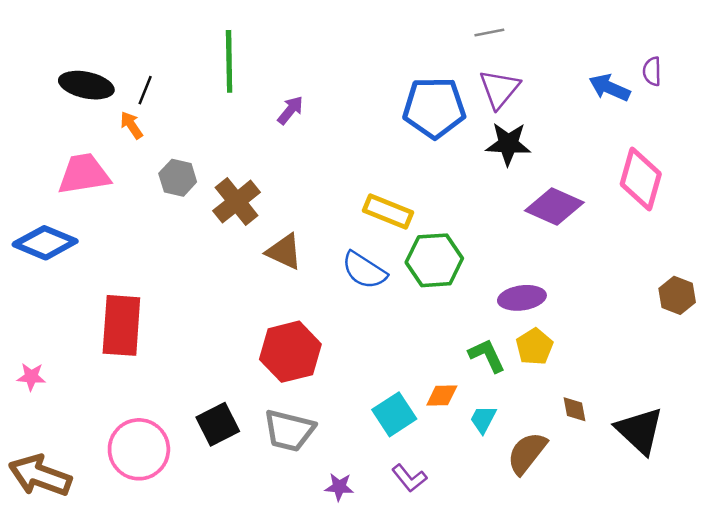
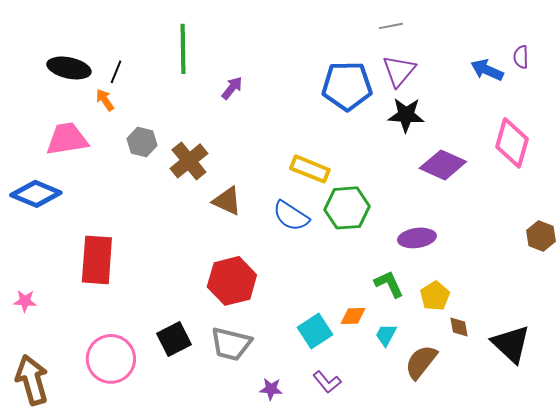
yellow pentagon: (534, 347) -> (435, 296), moved
brown arrow: (40, 476) -> (32, 380), turned 54

